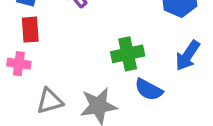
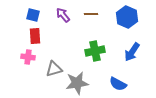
blue semicircle: (149, 90) -> (118, 84), moved
gray triangle: (50, 101) -> (54, 69), moved

